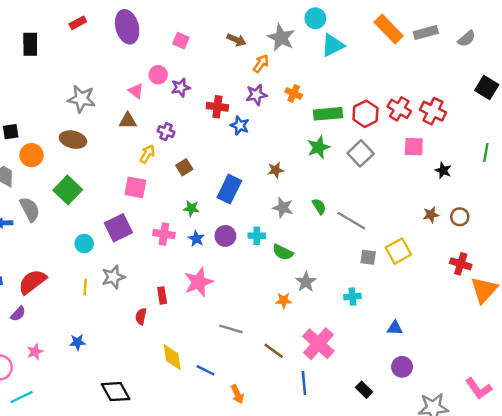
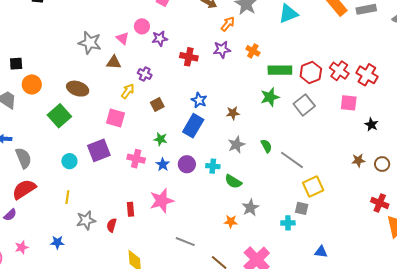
gray star: (81, 99) -> (90, 43), moved
blue star: (240, 126) -> (199, 100), moved
brown ellipse: (73, 140) -> (78, 89), moved
gray star: (283, 208) -> (236, 145), turned 30
gray semicircle: (30, 209) -> (24, 158), moved
yellow square: (398, 251) -> (313, 186), moved
gray square: (368, 257) -> (302, 208), moved
gray star: (113, 277) -> (86, 220), moved

